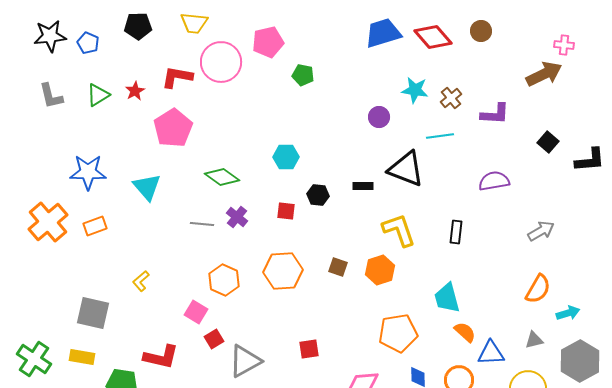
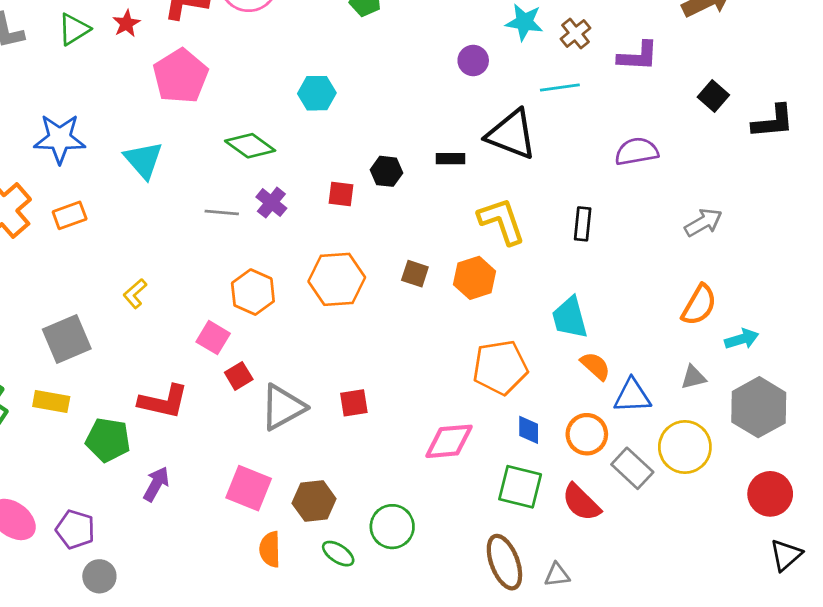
cyan hexagon: (286, 157) -> (317, 93), moved
gray square: (93, 313) -> (67, 339), turned -36
red square: (309, 349) -> (354, 403), moved

